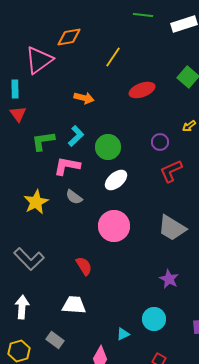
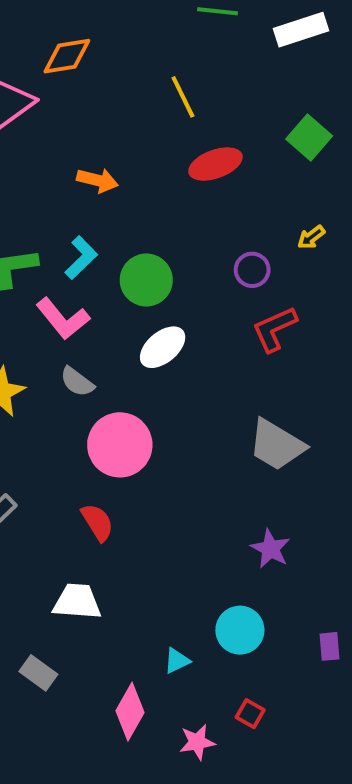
yellow line: (113, 57) -> (183, 97), moved, turned -60
pink L-shape: (67, 166) -> (63, 319), turned -140
pink circle: (114, 226) -> (120, 445), moved

